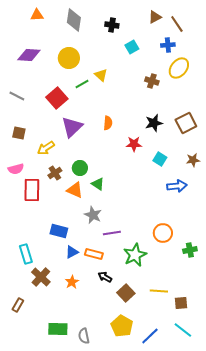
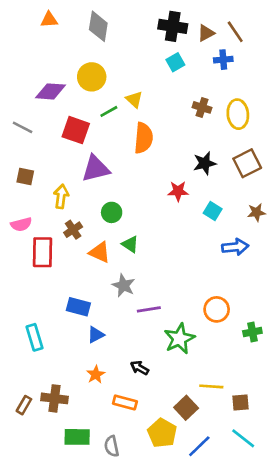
brown triangle: (155, 17) -> (206, 33), moved
black cross: (112, 25) -> (173, 26), moved, size x1.5
purple diamond: (29, 55) -> (50, 91), moved
yellow ellipse: (179, 68) -> (238, 114), moved, turned -45
red square: (57, 98) -> (76, 130), turned -30
orange semicircle: (108, 123) -> (144, 138), moved, size x1.6
purple triangle: (72, 127) -> (96, 169), turned 30
yellow arrow: (46, 148) -> (61, 196), turned 132
green circle: (80, 168) -> (112, 212), moved
orange rectangle: (94, 254) -> (125, 402), moved
brown cross: (41, 277) -> (54, 398), moved, turned -36
brown square: (126, 293) -> (186, 408), moved

